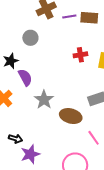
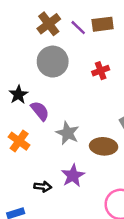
purple line: (69, 17) -> (78, 28), turned 64
gray circle: (30, 38) -> (53, 62), moved, size x1.6
purple star: (30, 154) -> (73, 176), moved

